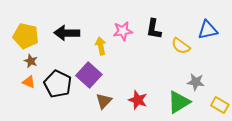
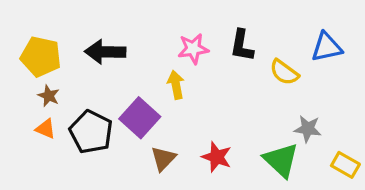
yellow arrow: (101, 46) -> (176, 85), moved
green triangle: (179, 102) -> (281, 160), turned -45

